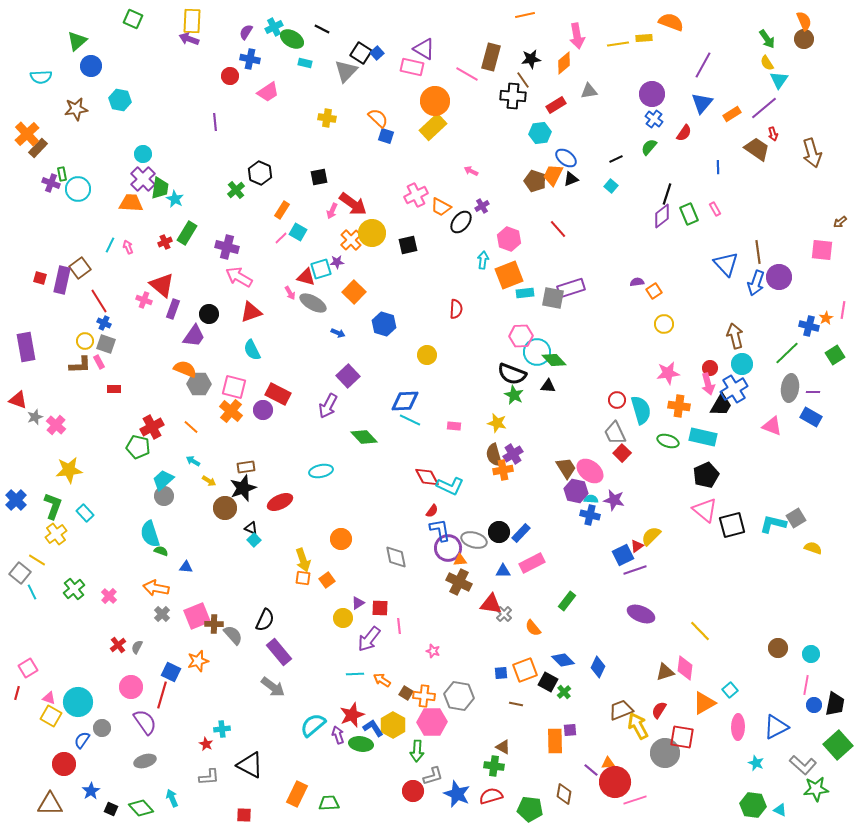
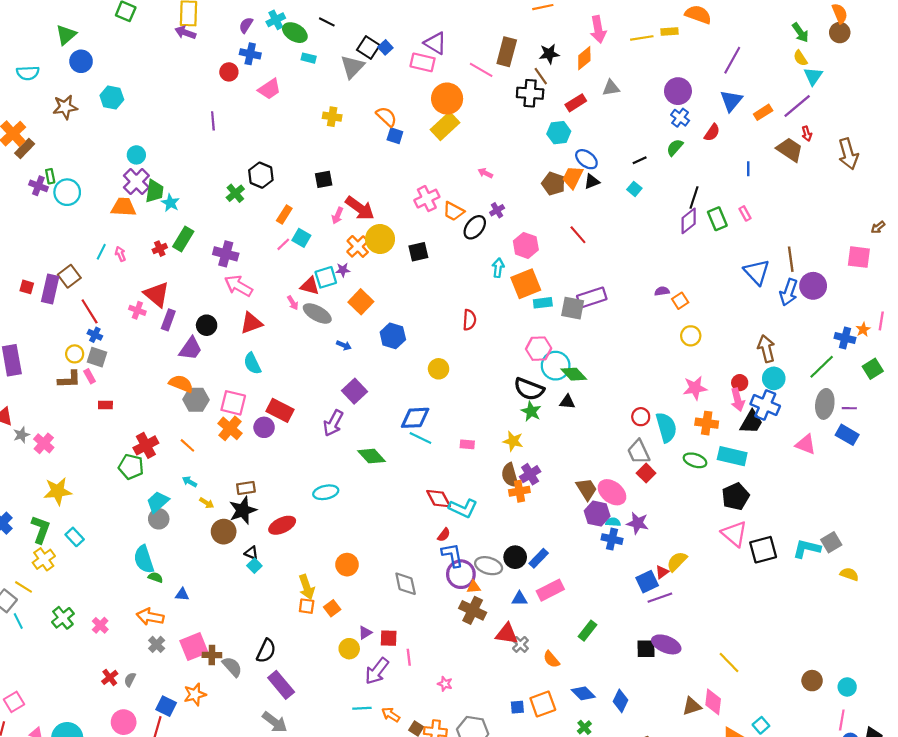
blue cross: (734, 389) -> (765, 405), turned -36
black square: (548, 682) -> (646, 649), moved, turned -30

